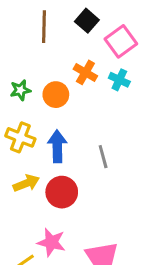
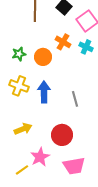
yellow arrow: (26, 183) -> (23, 129), moved
red circle: (62, 192) -> (62, 135), moved
pink star: (51, 242) -> (40, 157), turned 30

